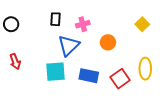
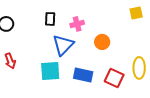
yellow square: (142, 24) -> (136, 13), moved, turned 32
red square: (120, 79) -> (114, 78), turned -30

